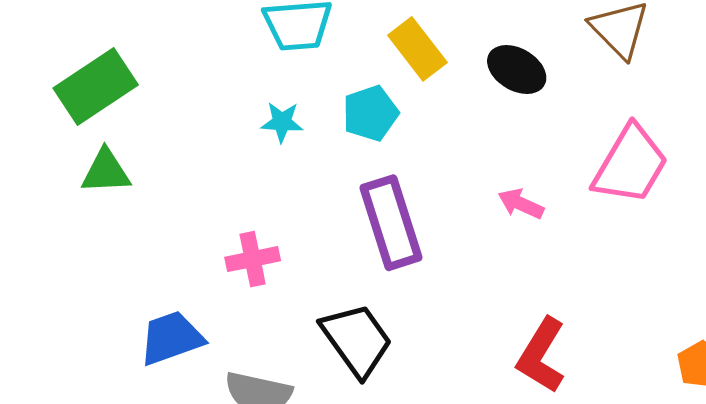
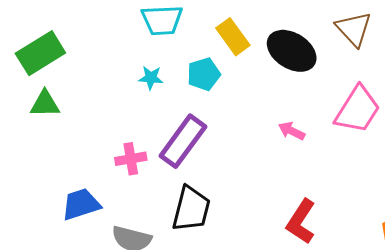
black ellipse: (517, 70) -> (292, 51), size x1.4
purple rectangle: (391, 223) -> (183, 141), moved, turned 52
black trapezoid: (357, 340) -> (191, 209), turned 48

